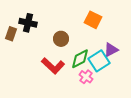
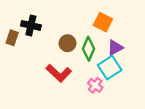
purple triangle: (111, 50) -> (115, 48), moved
green diamond: (80, 59) -> (89, 49), moved, turned -40

